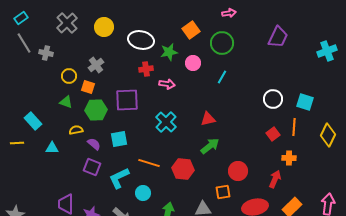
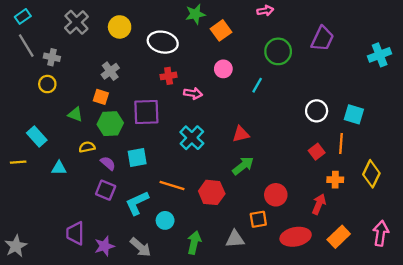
green circle: (222, 43) -> (278, 51), moved
green star: (169, 52) -> (195, 14), moved
yellow circle: (69, 76) -> (47, 84), moved
yellow diamond: (328, 135) -> (371, 174), moved

